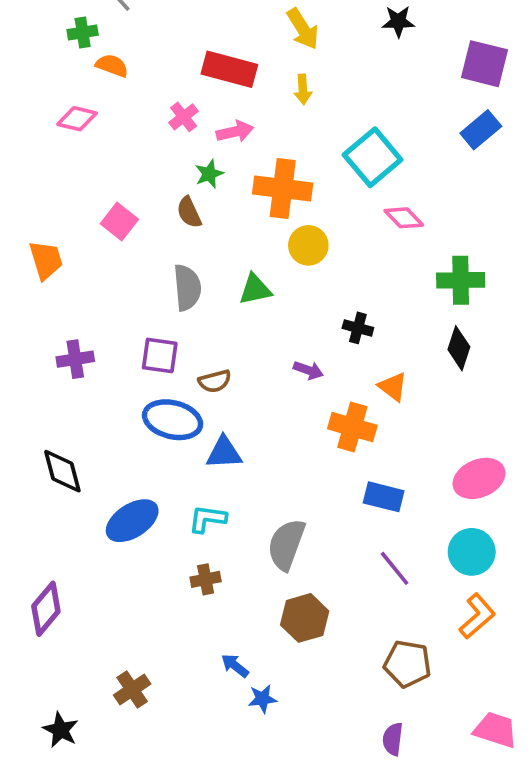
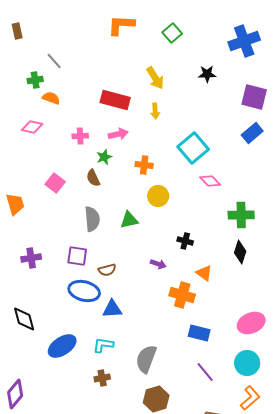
pink cross: (184, 117) -> (80, 136), moved, turned 35
orange cross: (283, 188) -> (144, 165), size x0.6

